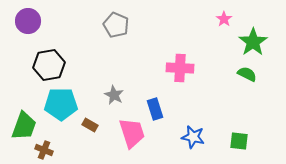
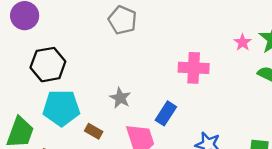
pink star: (224, 19) -> (243, 42), moved
blue rectangle: (155, 109) -> (166, 113), turned 50

